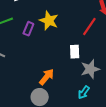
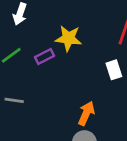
purple rectangle: (28, 29) -> (45, 56), turned 56

